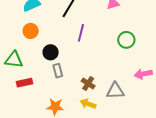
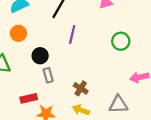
red rectangle: (25, 83) -> (29, 98), moved
gray triangle: (115, 91) -> (118, 104), moved

